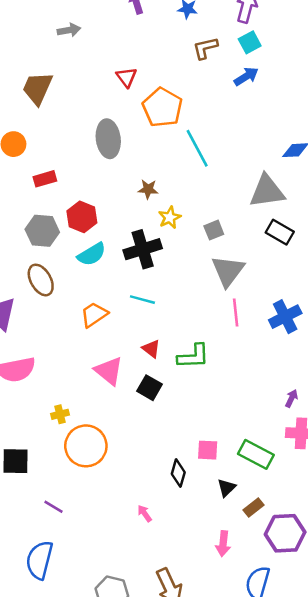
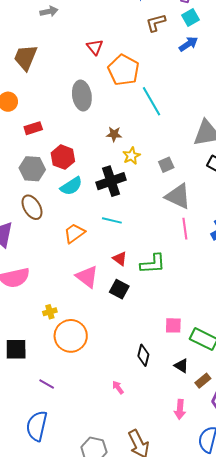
gray triangle: (228, 271) -> (178, 196), turned -40
pink square: (208, 450) -> (173, 325), moved
black triangle: (227, 488) -> (181, 366), turned -42

